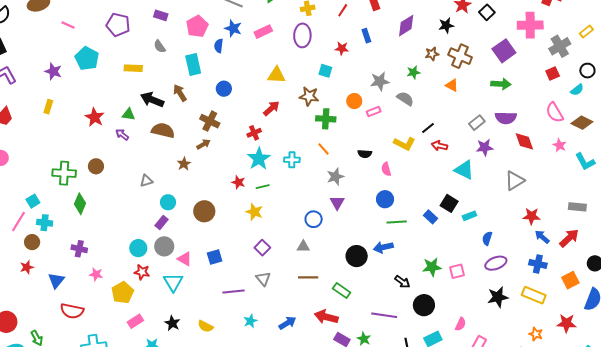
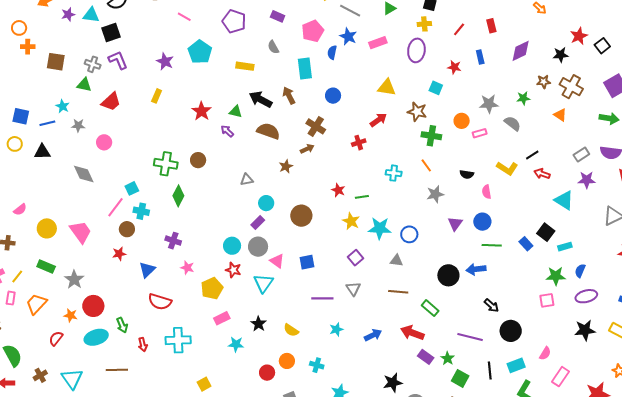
cyan star: (259, 159) -> (380, 228), moved, turned 30
purple triangle: (337, 203) -> (455, 224), moved
green star: (432, 267) -> (556, 276), moved

